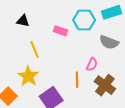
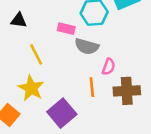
gray semicircle: (109, 42) -> (87, 46), moved
brown cross: (105, 85) -> (127, 91), turned -35

